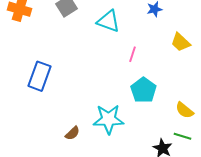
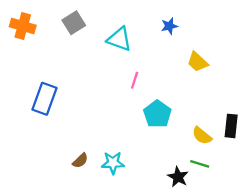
pink line: (132, 54) -> (135, 80), moved
cyan star: (108, 119) -> (113, 163), moved, size x0.7

